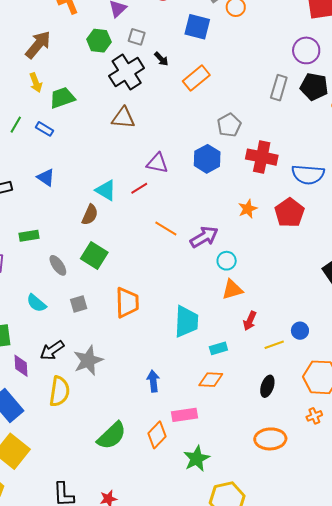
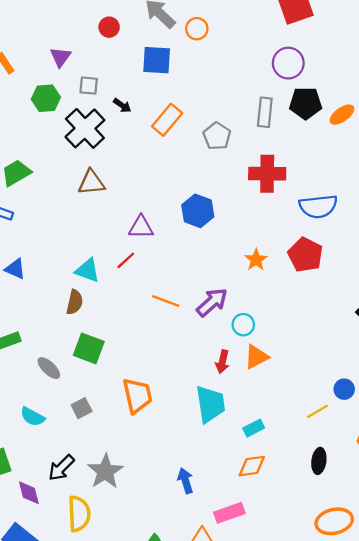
gray pentagon: (229, 125) -> (217, 136), moved
red cross: (262, 157) -> (267, 174), moved
red arrow: (250, 321) -> (222, 362), moved

